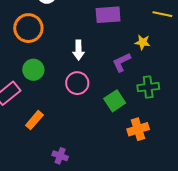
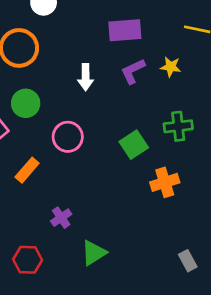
purple L-shape: (121, 62) -> (133, 71), moved
pink circle: (77, 83) -> (68, 137), moved
purple cross: (60, 156) -> (61, 218), turned 35

